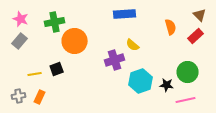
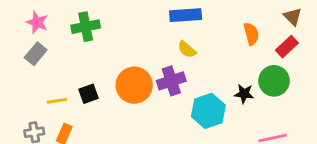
orange circle: (75, 41) -> (134, 85), moved
yellow semicircle: (133, 45) -> (187, 49), moved
green circle: (188, 72) -> (274, 81), moved
black star: (167, 85) -> (244, 94), moved

